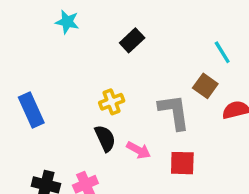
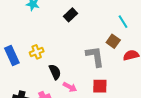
yellow cross: (112, 102) -> (37, 52), moved
pink arrow: (139, 150) -> (70, 87), moved

